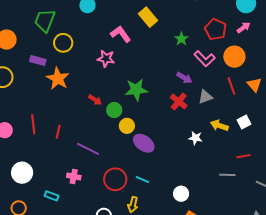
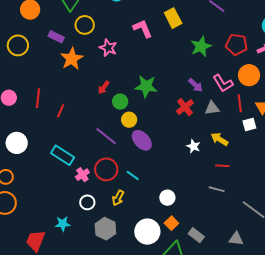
red pentagon: (216, 29) -> (236, 45), turned -30
green star: (181, 39) -> (201, 46), size x1.5
pink star: (106, 59) -> (108, 48), moved
pink L-shape: (204, 59) -> (223, 83), moved
red arrow: (95, 100) -> (104, 88), turned 80
white square: (244, 122) -> (249, 125), moved
purple line: (88, 149) -> (106, 136), moved
red line: (244, 156) -> (222, 166), moved
pink cross: (74, 176) -> (82, 175), moved, turned 32
cyan rectangle: (52, 196) -> (63, 155), moved, size x1.6

